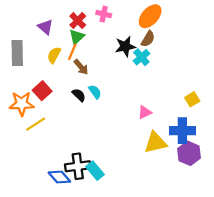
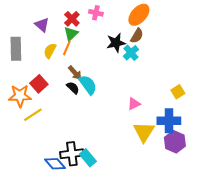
brown arrow: (81, 67) -> (75, 73), moved
cyan semicircle: (95, 92) -> (88, 85), size x1.5
yellow triangle: (155, 143) -> (144, 132), turned -45

